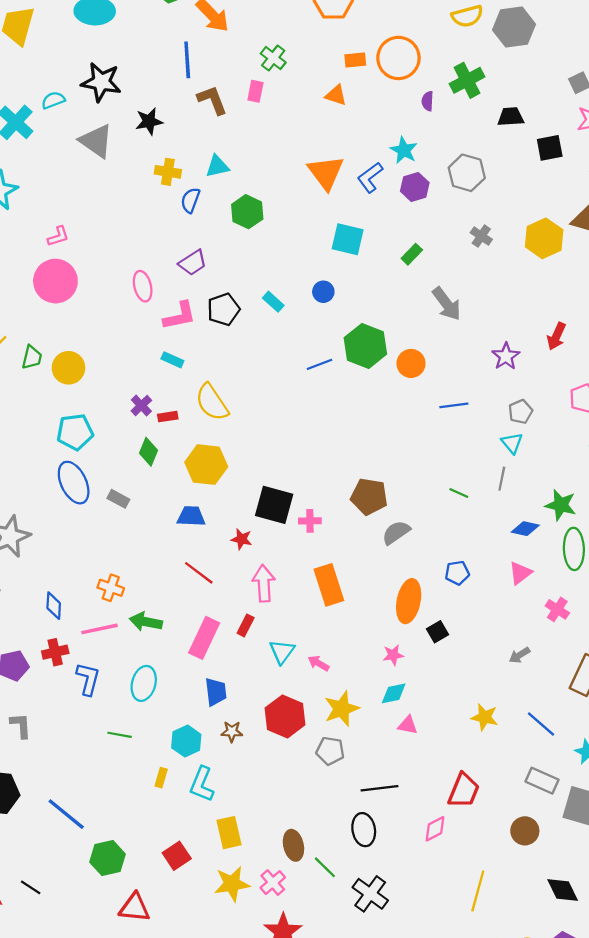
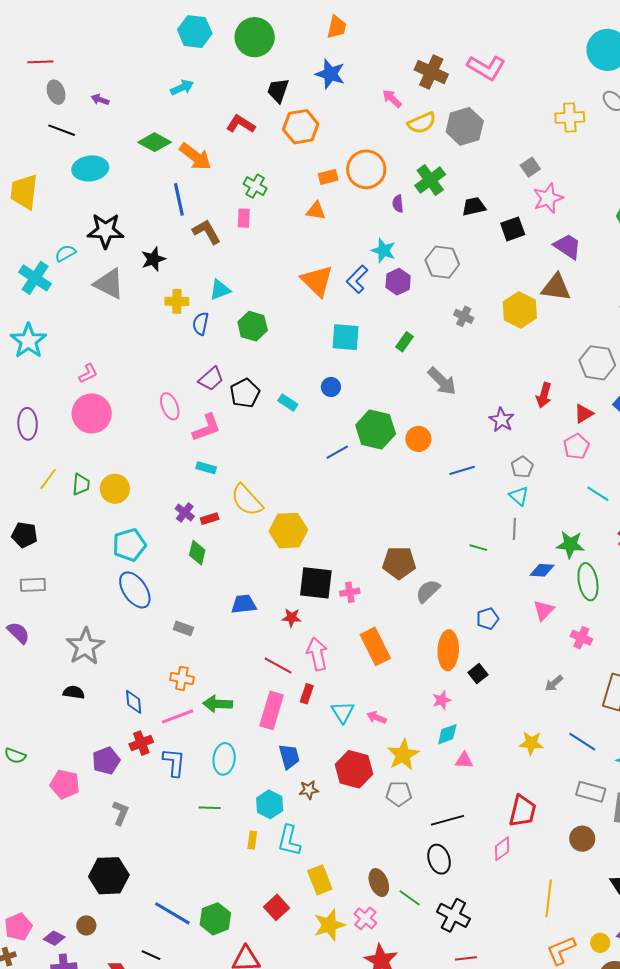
black pentagon: (223, 309) -> (245, 393), moved
yellow hexagon: (206, 465) -> (288, 531), moved
gray rectangle: (118, 499) -> (183, 628), moved
red line: (199, 573) -> (278, 665), moved
gray L-shape: (21, 726) -> (120, 813), turned 35
blue line: (66, 814) -> (172, 913), moved

